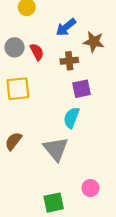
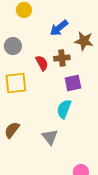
red semicircle: (37, 52) -> (42, 63), moved
gray triangle: (56, 149) -> (50, 137), size x0.7

